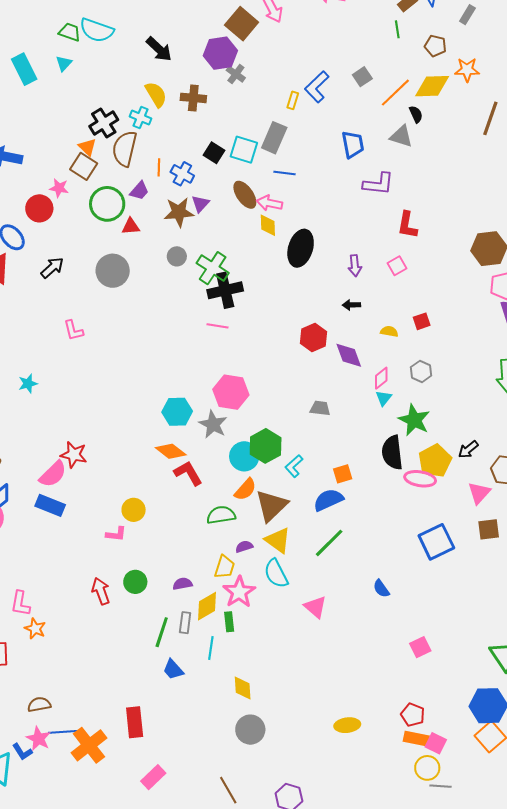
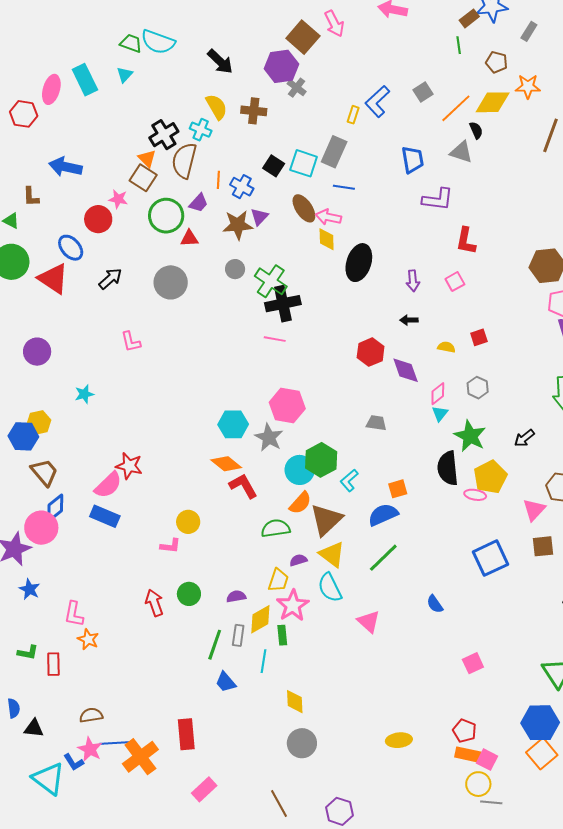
black arrow: (468, 450) -> (524, 438), moved
pink ellipse: (420, 479) -> (475, 495), size x0.7

